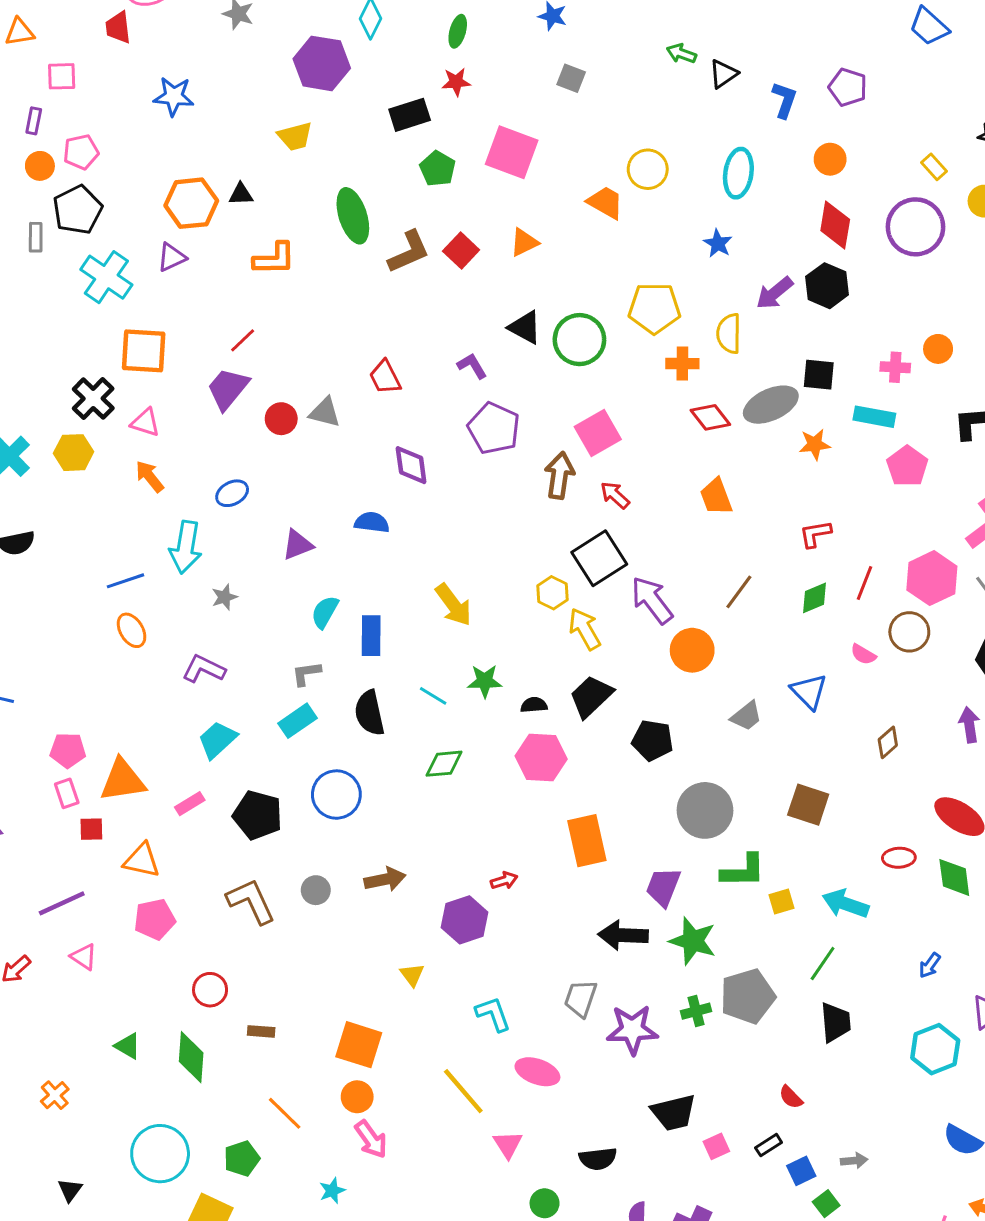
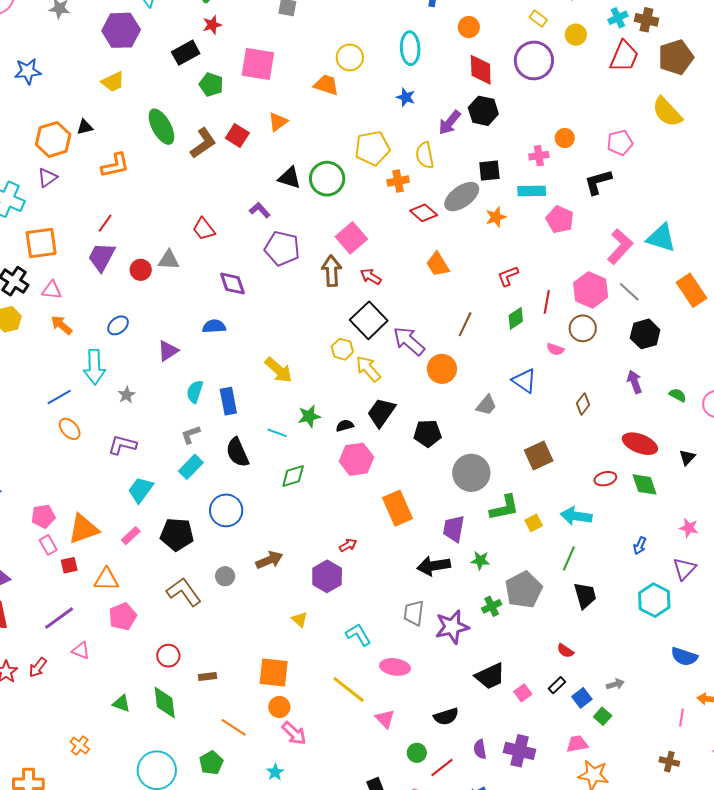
brown square: (808, 805) -> (539, 456), turned -32
green star: (693, 941) -> (480, 560), size x0.6

